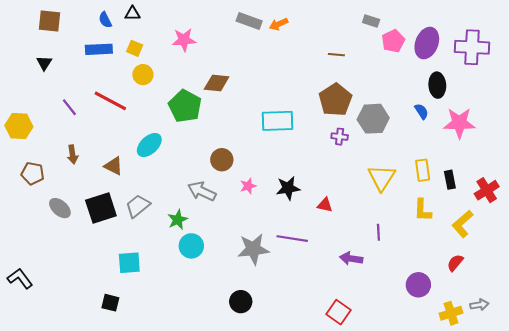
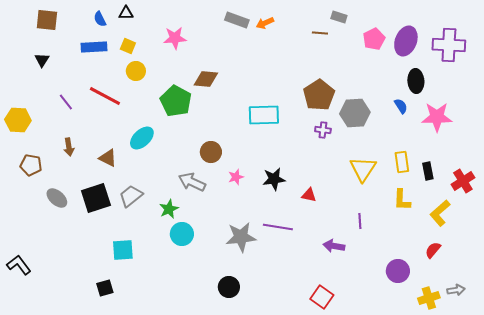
gray rectangle: (371, 21) -> (339, 17), moved
brown line: (336, 55) -> (320, 33), moved
black square: (110, 303) -> (105, 288), turned -30

